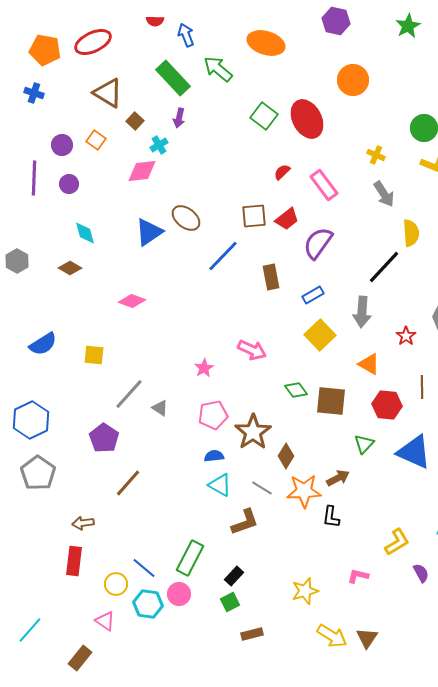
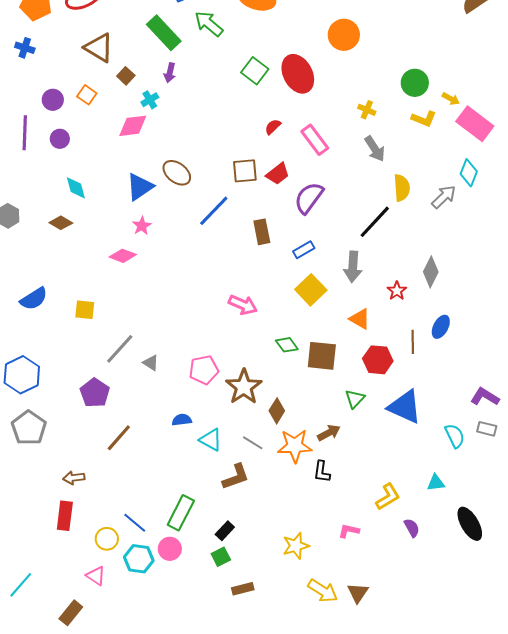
pink star: (204, 368) -> (142, 226), moved
blue semicircle: (214, 456) -> (182, 420), moved

